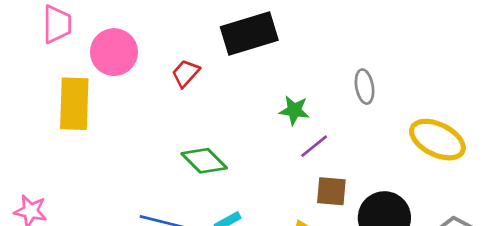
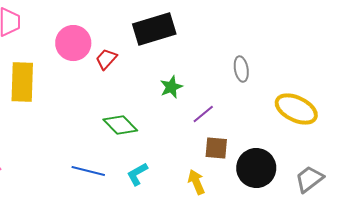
pink circle: (114, 52) -> (73, 43), moved
green star: (294, 110) -> (171, 87), moved, turned -30

